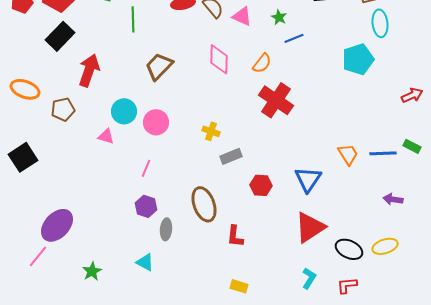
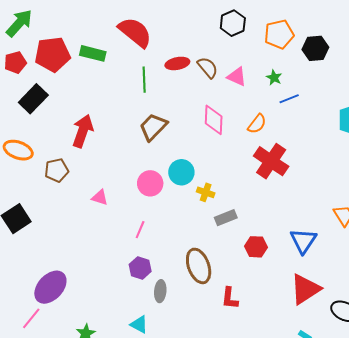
green line: (133, 19) -> (144, 80), moved
black rectangle: (60, 36) -> (33, 99), moved
cyan circle: (124, 111) -> (181, 172), moved

